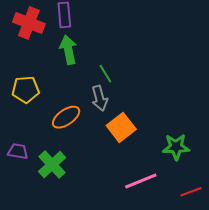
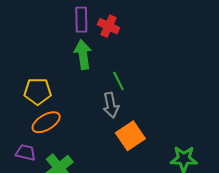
red cross: (29, 23) -> (108, 26), moved, size x0.7
orange ellipse: (66, 117) -> (46, 122), moved

